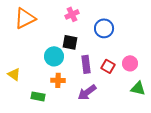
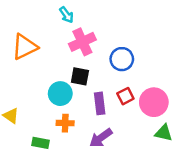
pink cross: (72, 14) -> (82, 42), size x1.5
pink circle: (130, 63) -> (154, 102), size x1.5
red square: (108, 66) -> (125, 96), moved, turned 32

